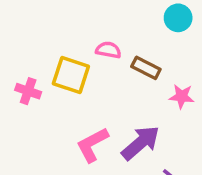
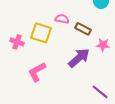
purple arrow: (141, 143) -> (79, 58), moved
pink L-shape: (92, 145) -> (37, 72), moved

